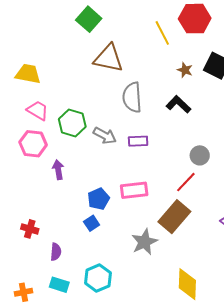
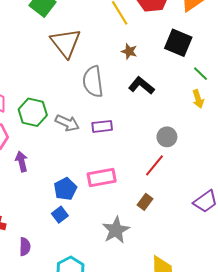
brown triangle: (108, 58) -> (66, 43), turned 44
brown star: (185, 70) -> (129, 51), moved
brown rectangle: (174, 217) -> (145, 202), size x0.5

